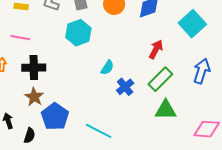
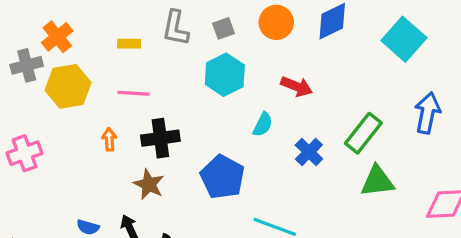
red arrow: (156, 49) -> (297, 86), moved, turned 90
cyan semicircle: (107, 68) -> (263, 124), moved
brown star: (34, 97) -> (149, 184), moved
blue pentagon: (55, 117) -> (222, 177), moved

